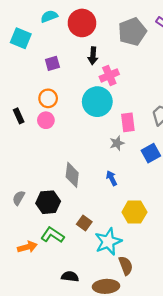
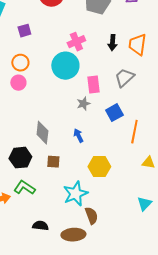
black arrow: (93, 56) -> (112, 43), moved
brown square: (84, 223) -> (53, 162), moved, turned -32

